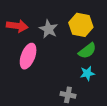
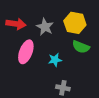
green semicircle: (87, 51) -> (81, 47), turned 60
cyan star: (87, 73) -> (55, 60), moved

